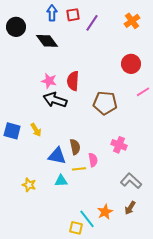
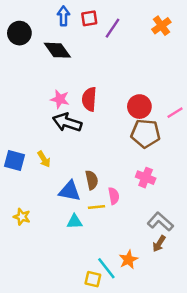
red circle: (131, 64) -> (139, 107), moved
brown pentagon: (105, 103) -> (146, 133), moved
yellow star: (29, 185) -> (22, 217), moved
brown arrow: (130, 208) -> (159, 244), moved

